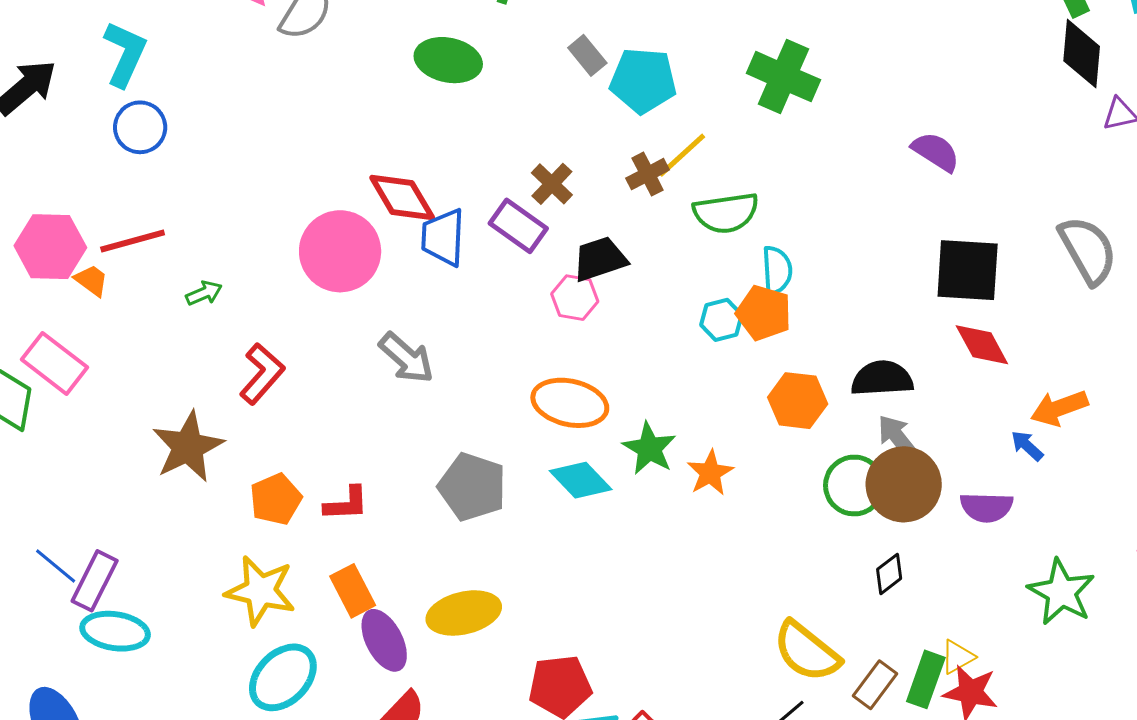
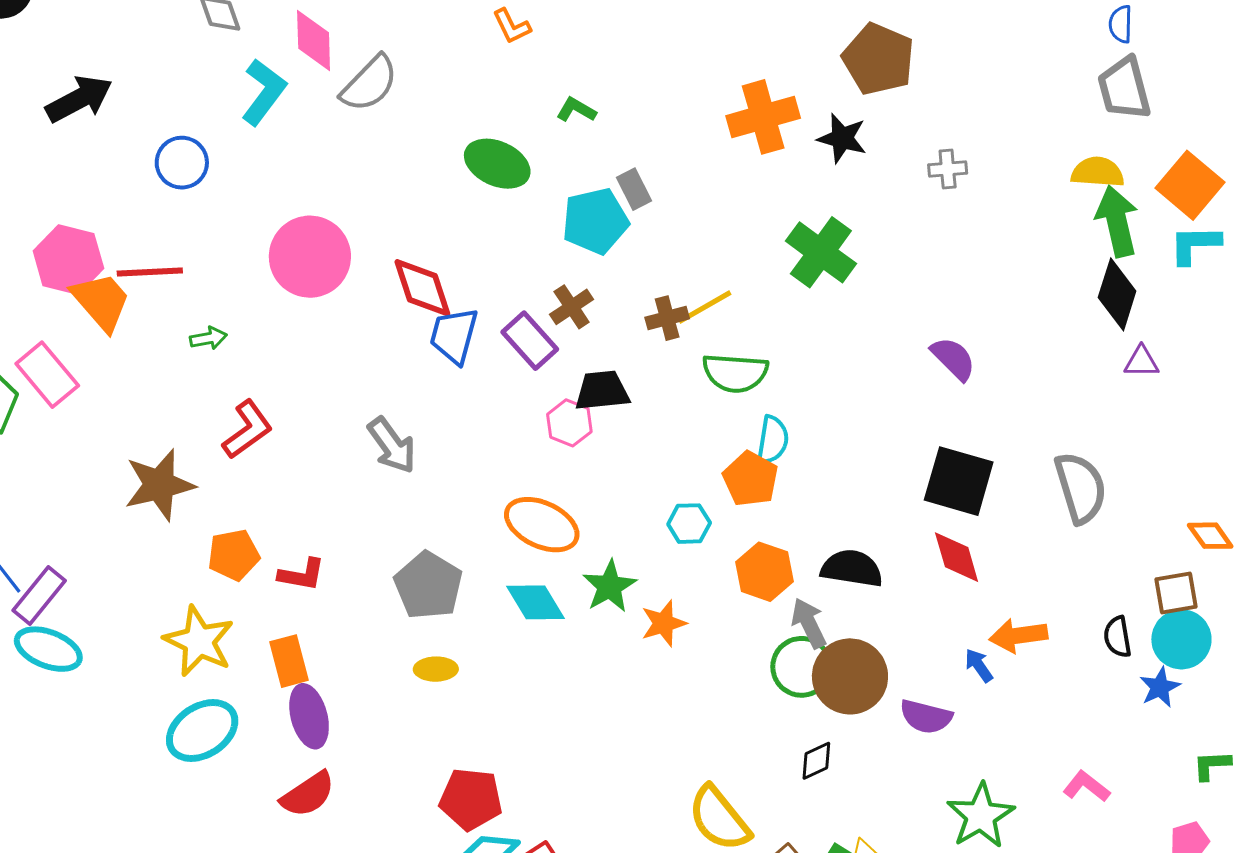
cyan L-shape: (125, 54) -> (264, 92), moved
cyan pentagon: (643, 81) -> (595, 221), moved, turned -30
pink circle: (340, 251) -> (310, 257), moved
orange trapezoid: (91, 280) -> (101, 301), size x1.8
cyan hexagon: (721, 320) -> (689, 524), moved
gray arrow: (898, 438) -> (809, 623), moved
yellow ellipse: (464, 613) -> (436, 669), moved, size x0.6

